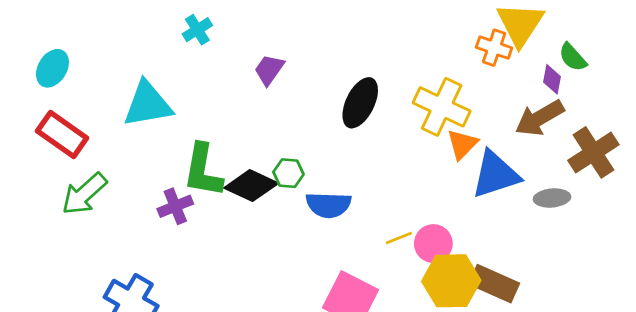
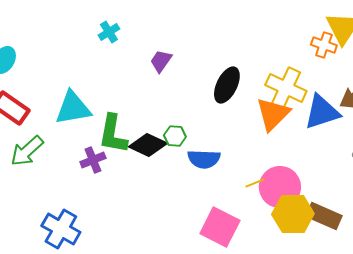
cyan triangle: (148, 104) -> (73, 108), moved
orange triangle: (462, 144) -> (273, 114), moved, size x1.5
blue triangle: (495, 175) -> (322, 112), moved
pink circle: (433, 244) -> (280, 187), size x1.5

